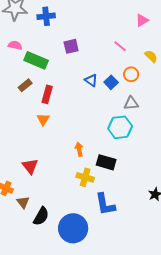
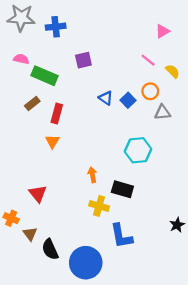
pink line: (120, 46) -> (148, 60), moved
gray triangle: (131, 103) -> (163, 112), moved
black semicircle: (41, 216) -> (50, 249), turned 126

